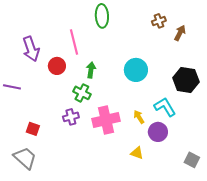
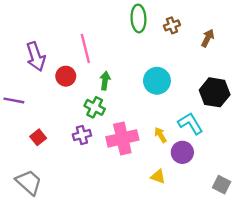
green ellipse: (102, 16) -> (138, 18), moved
brown cross: (159, 21) -> (172, 25), moved
red square: (33, 129) -> (38, 137), moved, turned 32

